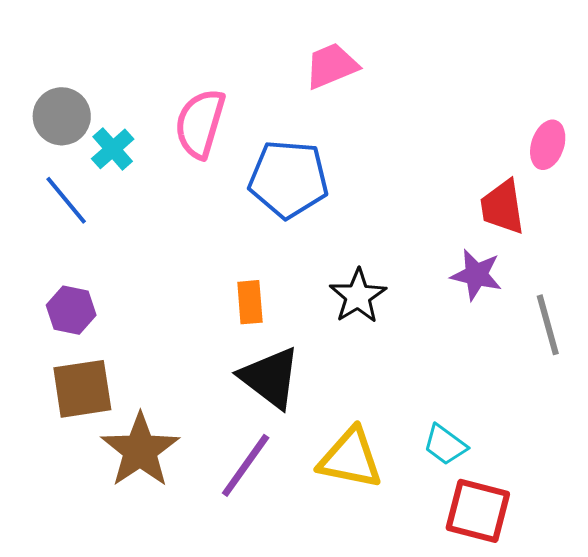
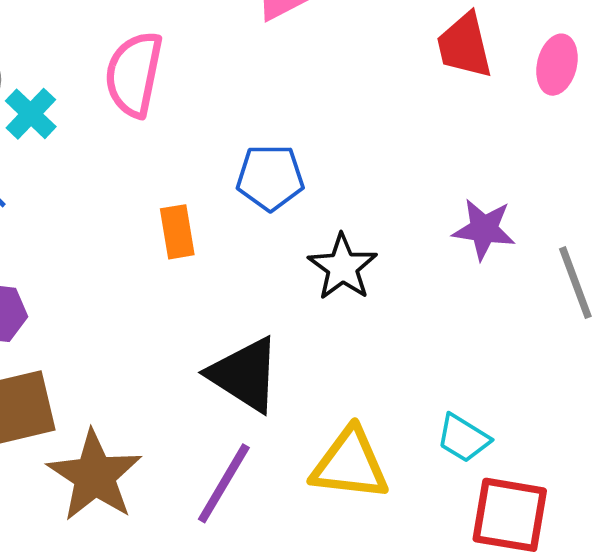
blue pentagon: (289, 179) -> (270, 177), moved, size x0.7
red trapezoid: (502, 207) -> (464, 46), moved
orange rectangle: (250, 302) -> (177, 232), moved

